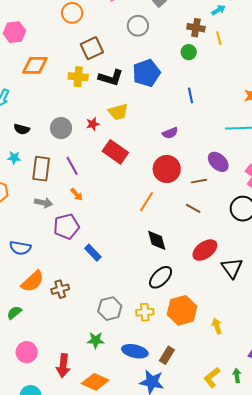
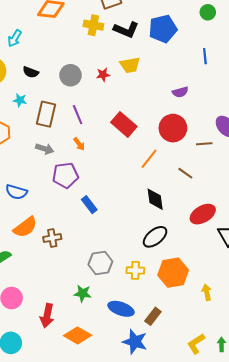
red rectangle: (115, 152) -> (124, 124), moved
brown line: (193, 208) -> (185, 173), moved

